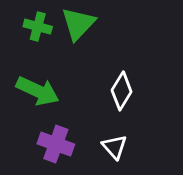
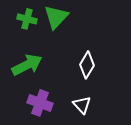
green arrow: (38, 91) -> (27, 65), turned -52

